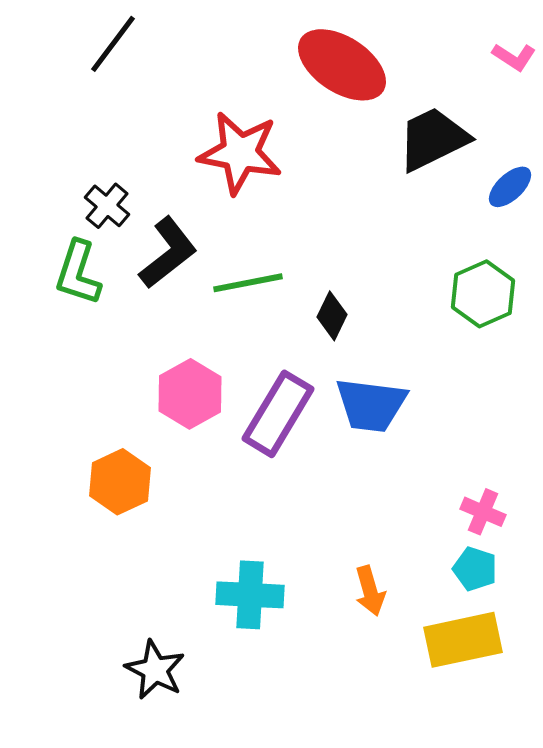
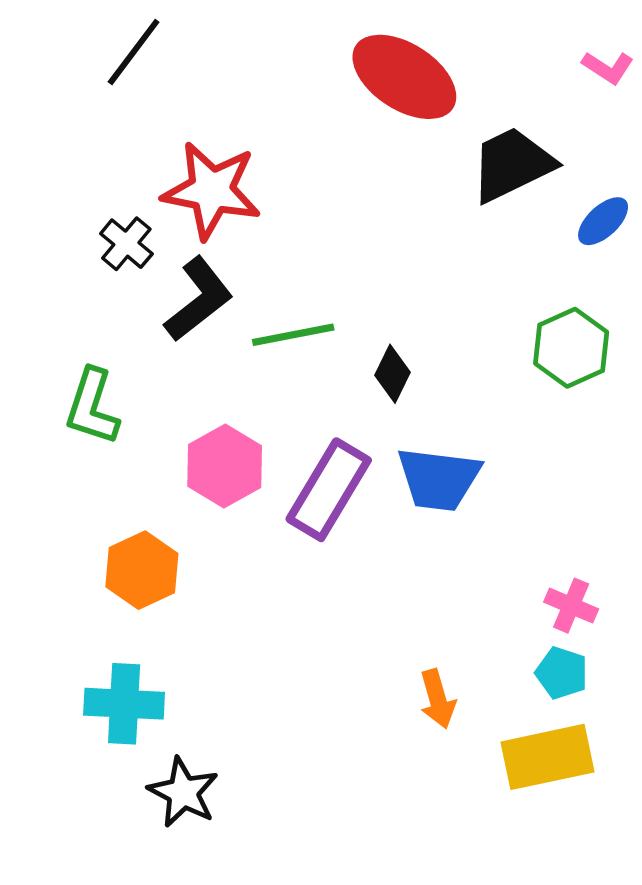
red star: (240, 153) -> (212, 190), moved
green L-shape: (78, 273) -> (92, 407), moved
cyan cross: (250, 595) -> (124, 704), moved

